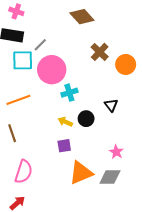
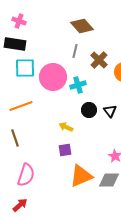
gray line: (40, 45) -> (75, 51), moved, turned -32
cyan cross: (69, 93) -> (78, 85), moved
black circle: (86, 119) -> (89, 110), moved

